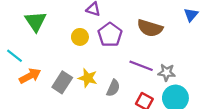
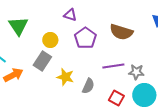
yellow circle: (80, 37) -> (50, 40), moved
purple line: (141, 66) -> (113, 66), turned -30
gray rectangle: (62, 82) -> (42, 61), moved

